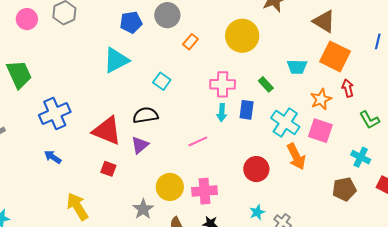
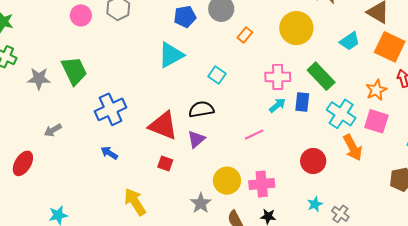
cyan trapezoid: (297, 67) -> (350, 41), moved, turned -35
green rectangle: (266, 84) -> (321, 76), size x1.8
cyan arrow: (222, 113) -> (277, 105), turned -132

